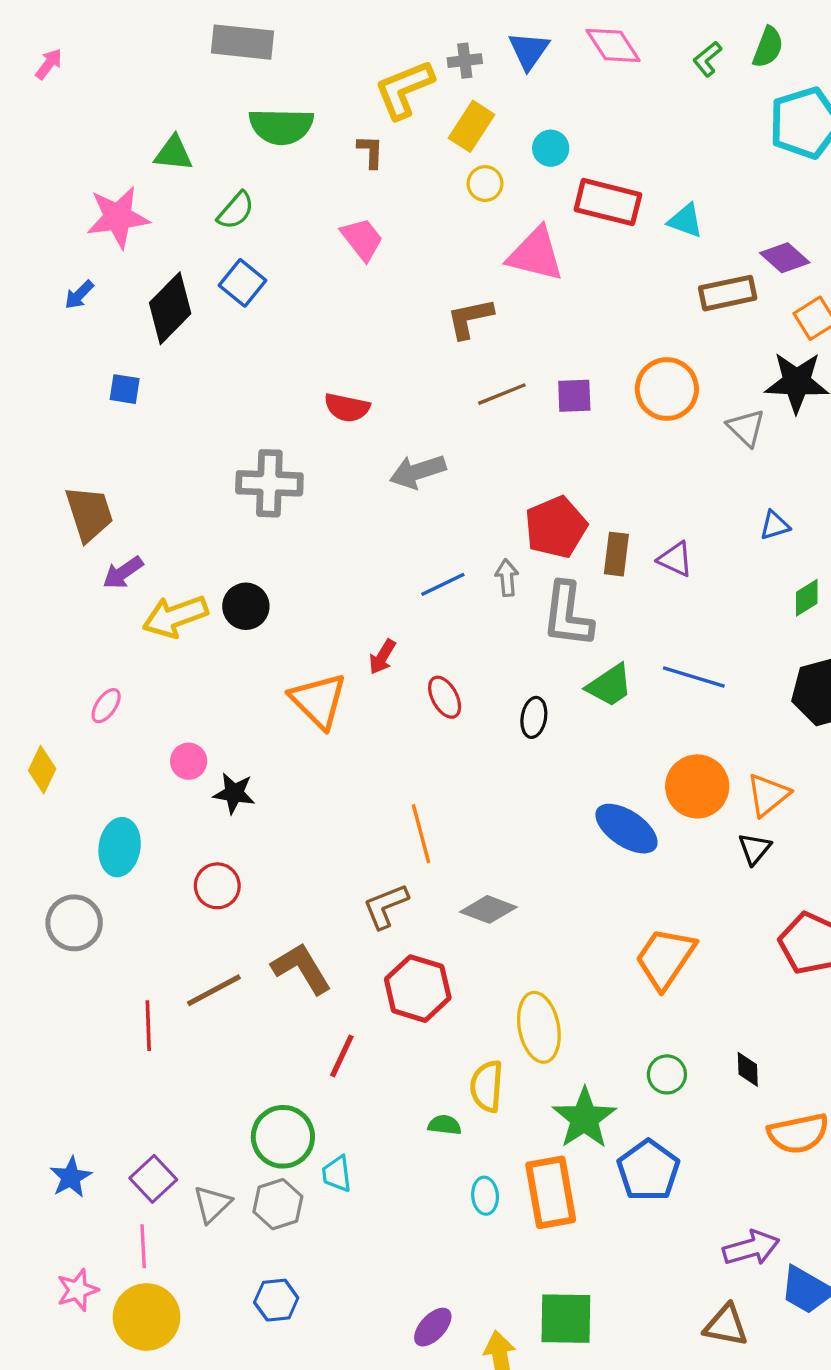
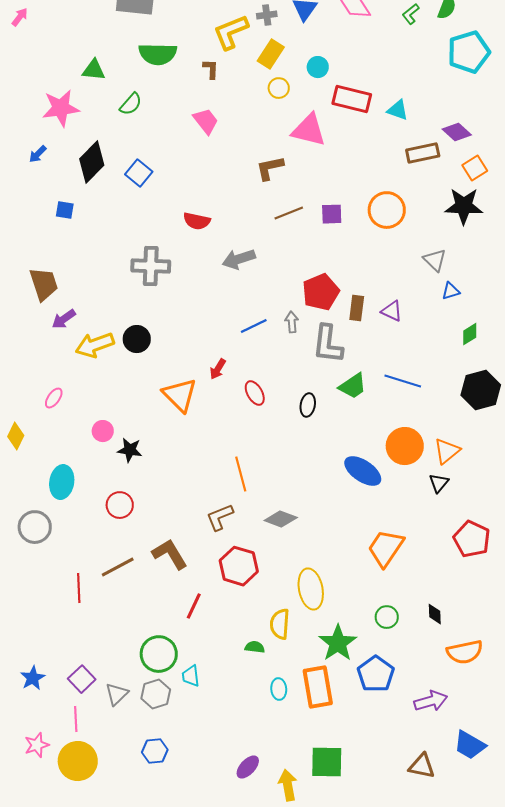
blue square: (243, 283) -> (139, 173), moved
gray triangle: (746, 428) -> (435, 260), moved
purple arrow: (751, 1248) -> (431, 701), moved

